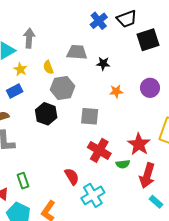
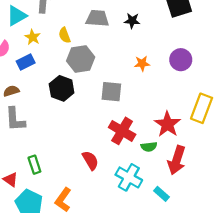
black star: (103, 64) -> (132, 21), moved
cyan cross: (93, 195) -> (129, 177), moved, turned -30
cyan rectangle: (156, 202) -> (161, 194), moved

